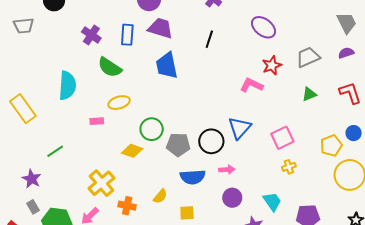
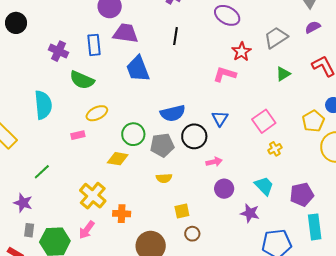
blue triangle: (240, 128) -> (220, 118), size x0.7
blue semicircle: (193, 177) -> (173, 113), moved
yellow semicircle: (160, 196) -> (164, 178), moved, turned 56
gray rectangle: (33, 207) -> (29, 230), turned 48

